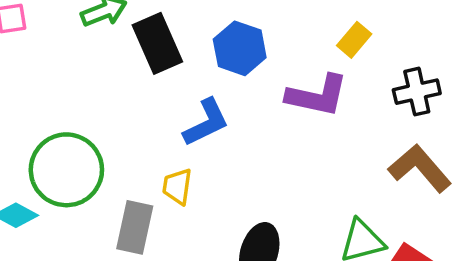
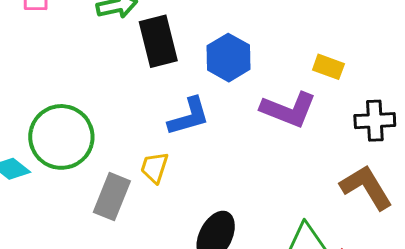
yellow rectangle: (354, 40) -> (328, 67), turned 60

